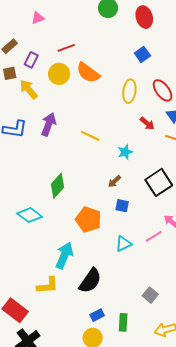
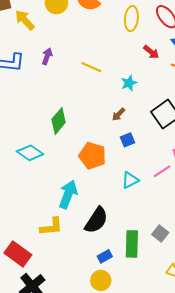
purple arrow: (49, 124) -> (47, 56), size x0.7
blue square: (122, 206) -> (128, 140), turned -32
green rectangle: (123, 322) -> (132, 244), moved, size x1.4

